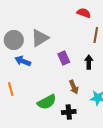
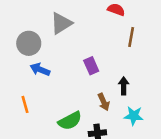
gray triangle: (40, 38) -> (61, 23), moved
black arrow: (89, 62) -> (124, 86), moved

